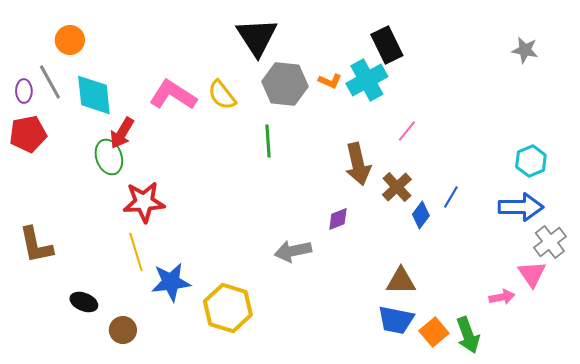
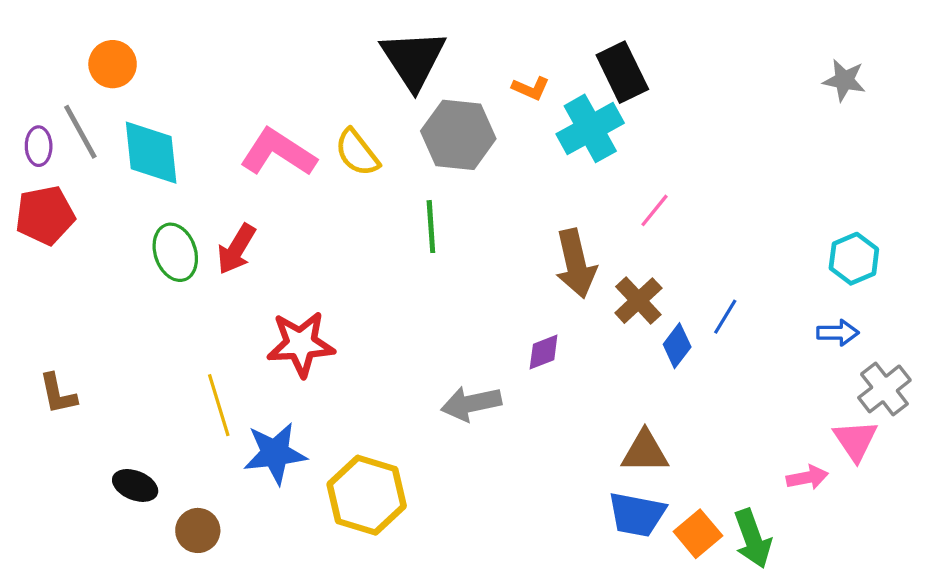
orange L-shape: (330, 81) -> (531, 88), moved
red arrow: (122, 133) -> (236, 249), moved
red star: (144, 202) -> (301, 344), moved
blue arrow: (521, 207) -> (838, 333), size x0.6
brown L-shape: (36, 245) -> (58, 394), size x0.7

